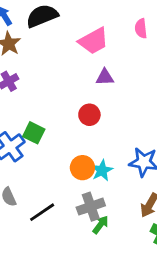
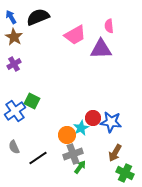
purple triangle: (105, 77) -> (101, 49), moved, size x1.6
red circle: (89, 115) -> (93, 118), moved
orange circle: (82, 168) -> (67, 135), moved

